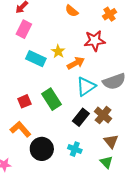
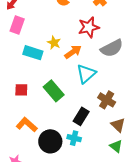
gray semicircle: (114, 81) -> (112, 48), moved
red square: (24, 101) -> (21, 90), moved, turned 32
black rectangle: (81, 117) -> (81, 116), moved
cyan cross: (75, 149) -> (74, 138), moved

